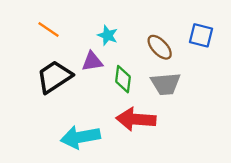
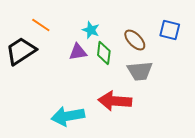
black trapezoid: (54, 77) -> (21, 51), moved
green diamond: (123, 79) -> (104, 53), moved

